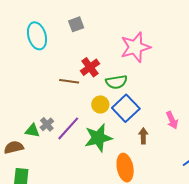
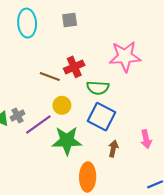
yellow circle: (100, 104) -> (62, 105), moved
blue square: (126, 108) -> (102, 117), turned -32

